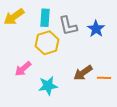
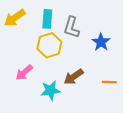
gray L-shape: (68, 26) -> (71, 27), turned 30
blue star: (96, 29) -> (101, 42), moved
brown arrow: (83, 73) -> (74, 77), moved

